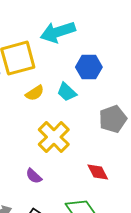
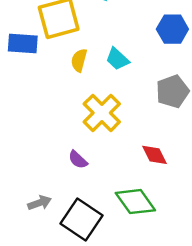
blue hexagon: (89, 67) -> (172, 29), moved
yellow semicircle: (35, 93) -> (79, 60), turned 138

